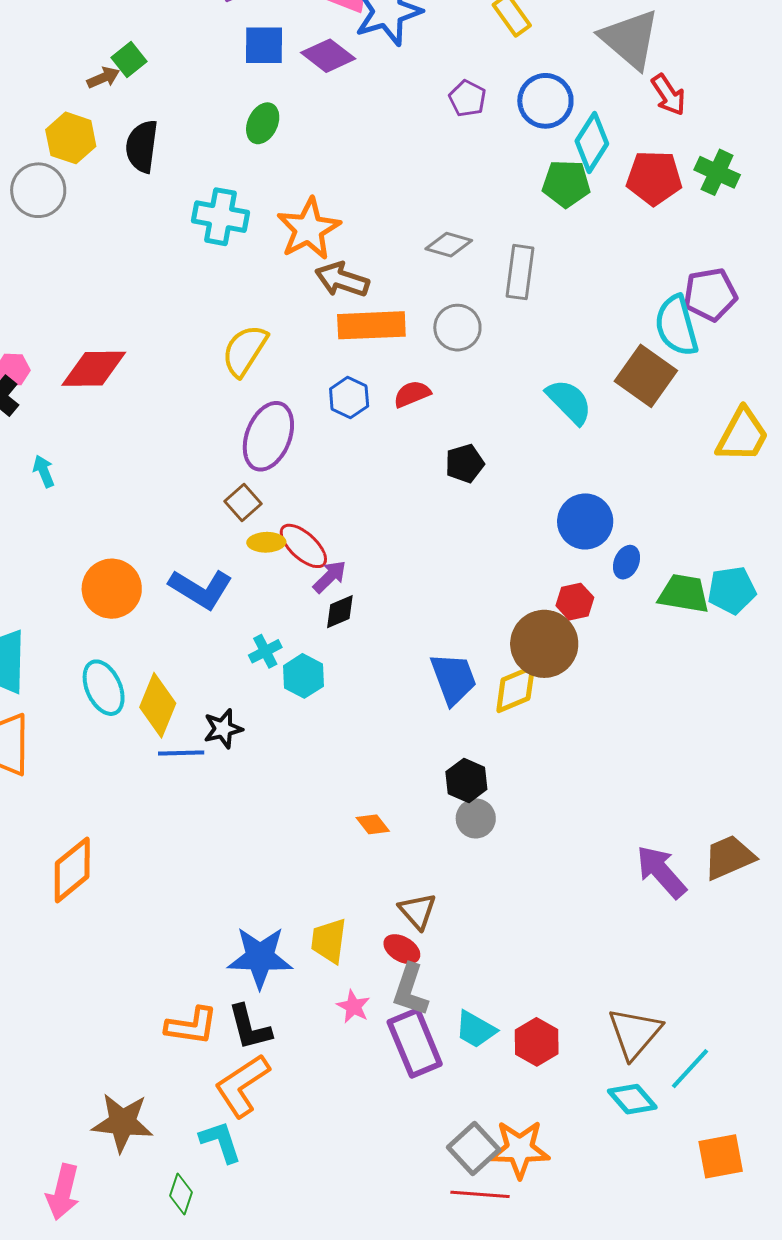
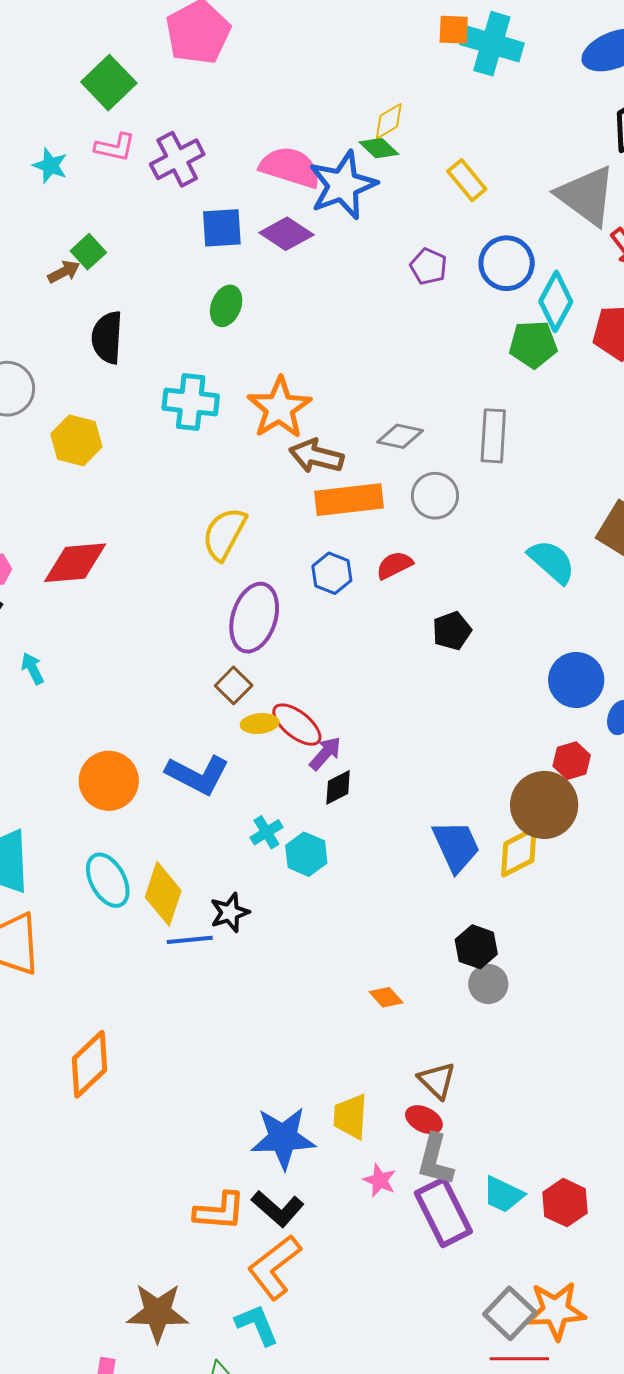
yellow hexagon: (71, 138) -> (76, 440), moved
gray diamond: (449, 245) -> (400, 436), moved
black L-shape: (250, 1027) -> (278, 1209), turned -30

